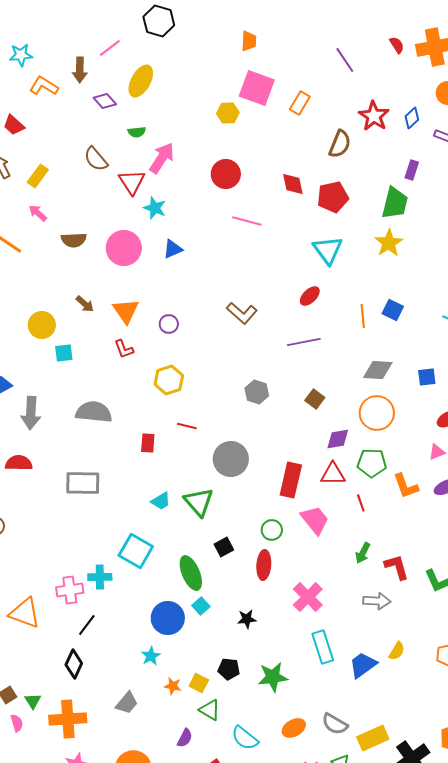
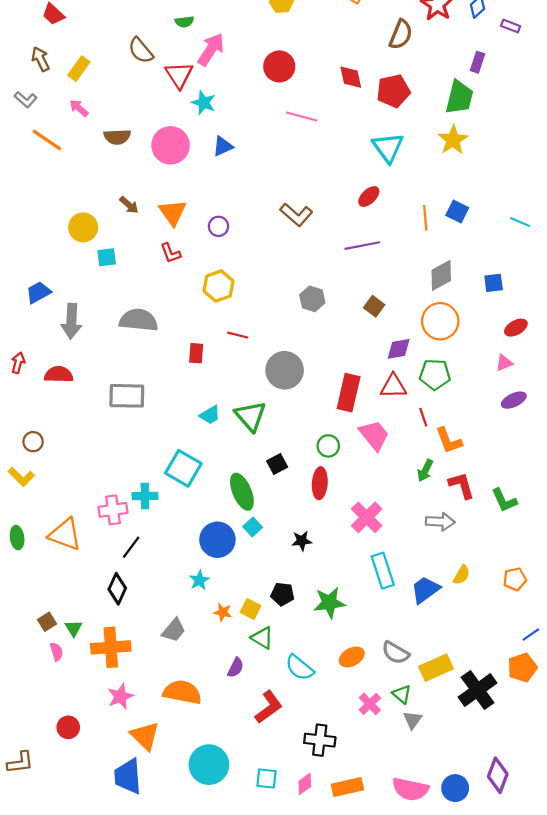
gray diamond: (378, 370) -> (441, 275), turned -32
orange L-shape: (406, 486) -> (449, 441), moved

